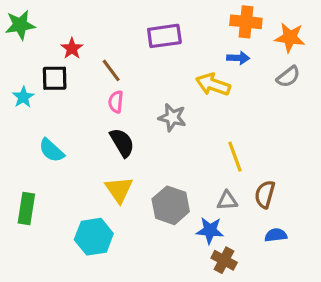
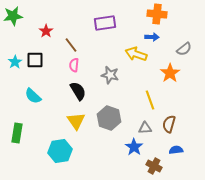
orange star: (290, 37) -> (170, 73), moved, turned 30
black square: (55, 78) -> (35, 60), moved
gray hexagon: (171, 205) -> (109, 118), moved
blue star: (210, 230) -> (134, 147), turned 30
brown cross: (224, 260) -> (154, 166), moved

